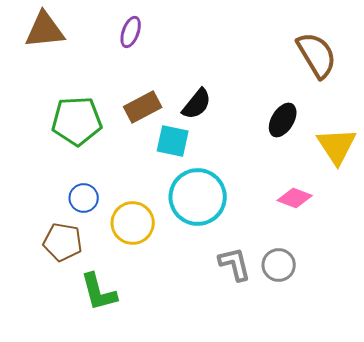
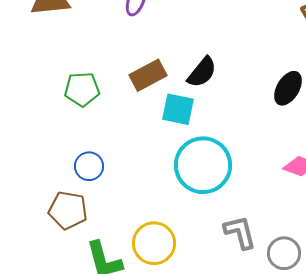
green pentagon: (77, 121) -> (82, 89), size x0.7
yellow circle: (133, 223) -> (154, 243), moved
gray circle: (279, 265) -> (284, 253), moved

